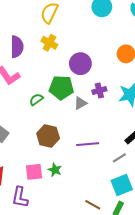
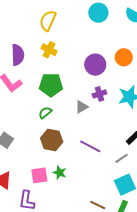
purple circle: (80, 64) -> (95, 65), moved
green pentagon: (61, 88) -> (51, 85), moved
green semicircle: (36, 100) -> (45, 113), moved
purple line: (88, 144) -> (90, 146), turned 35

